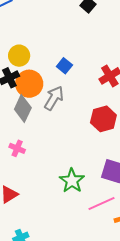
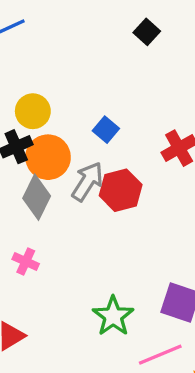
red hexagon: (103, 119) -> (121, 190), moved

